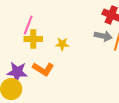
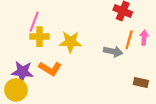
gray arrow: (103, 36) -> (113, 52), moved
yellow star: (62, 44) -> (70, 42), size x1.5

